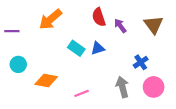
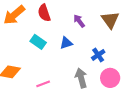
red semicircle: (99, 17) -> (44, 13), moved
blue triangle: (98, 48) -> (66, 43), moved

